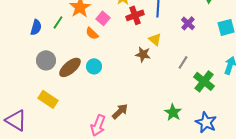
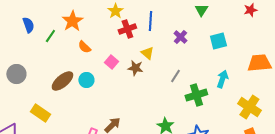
pink square: (103, 18) -> (111, 62), moved
blue semicircle: (36, 27) -> (28, 25), moved, turned -35
gray circle: (46, 60) -> (16, 74), moved
green cross: (204, 81) -> (196, 95), turned 35

